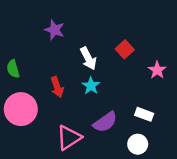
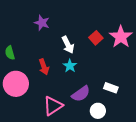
pink star: (157, 70) -> (121, 37), moved, size x1.6
white circle: (138, 144) -> (98, 111), moved

